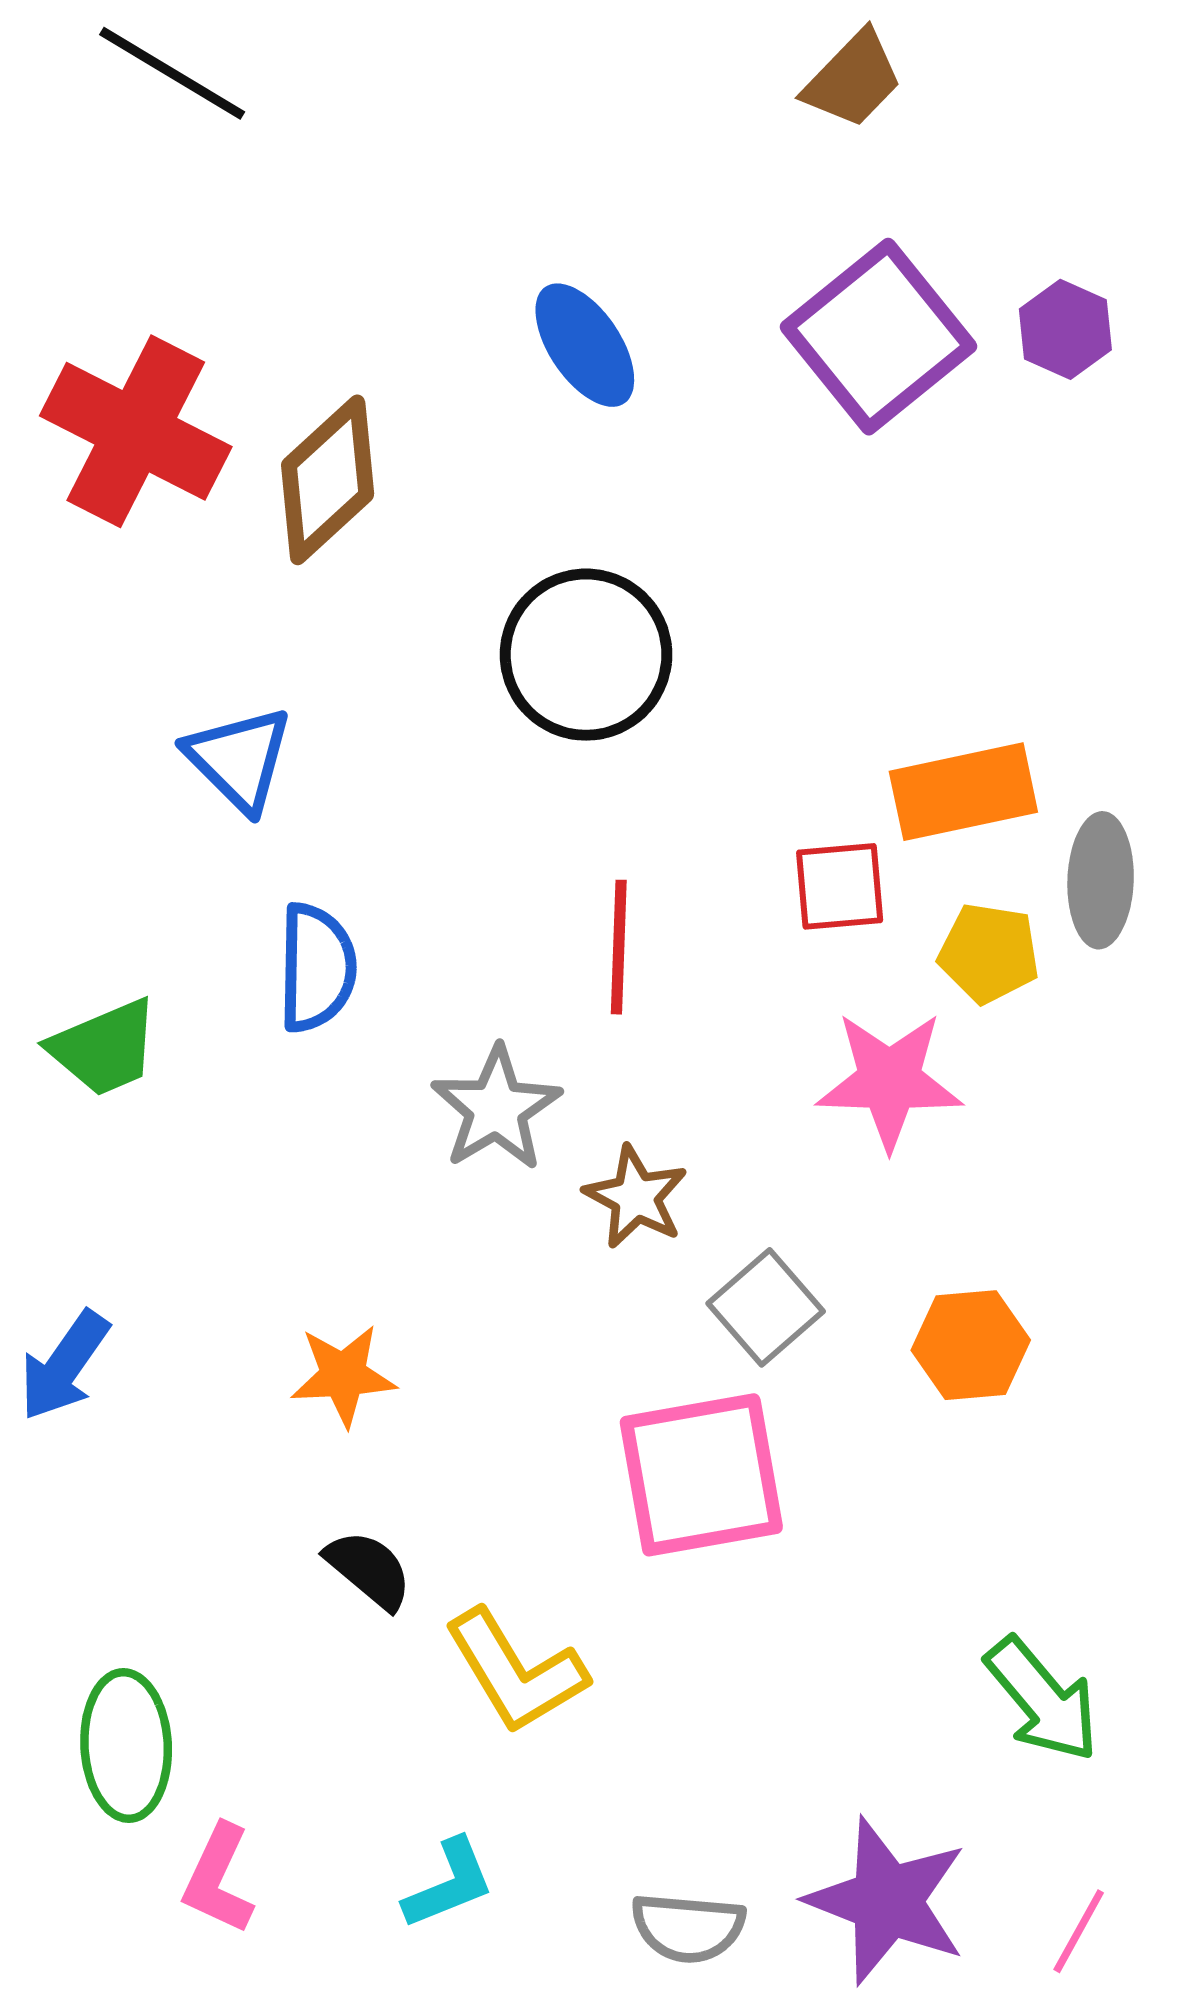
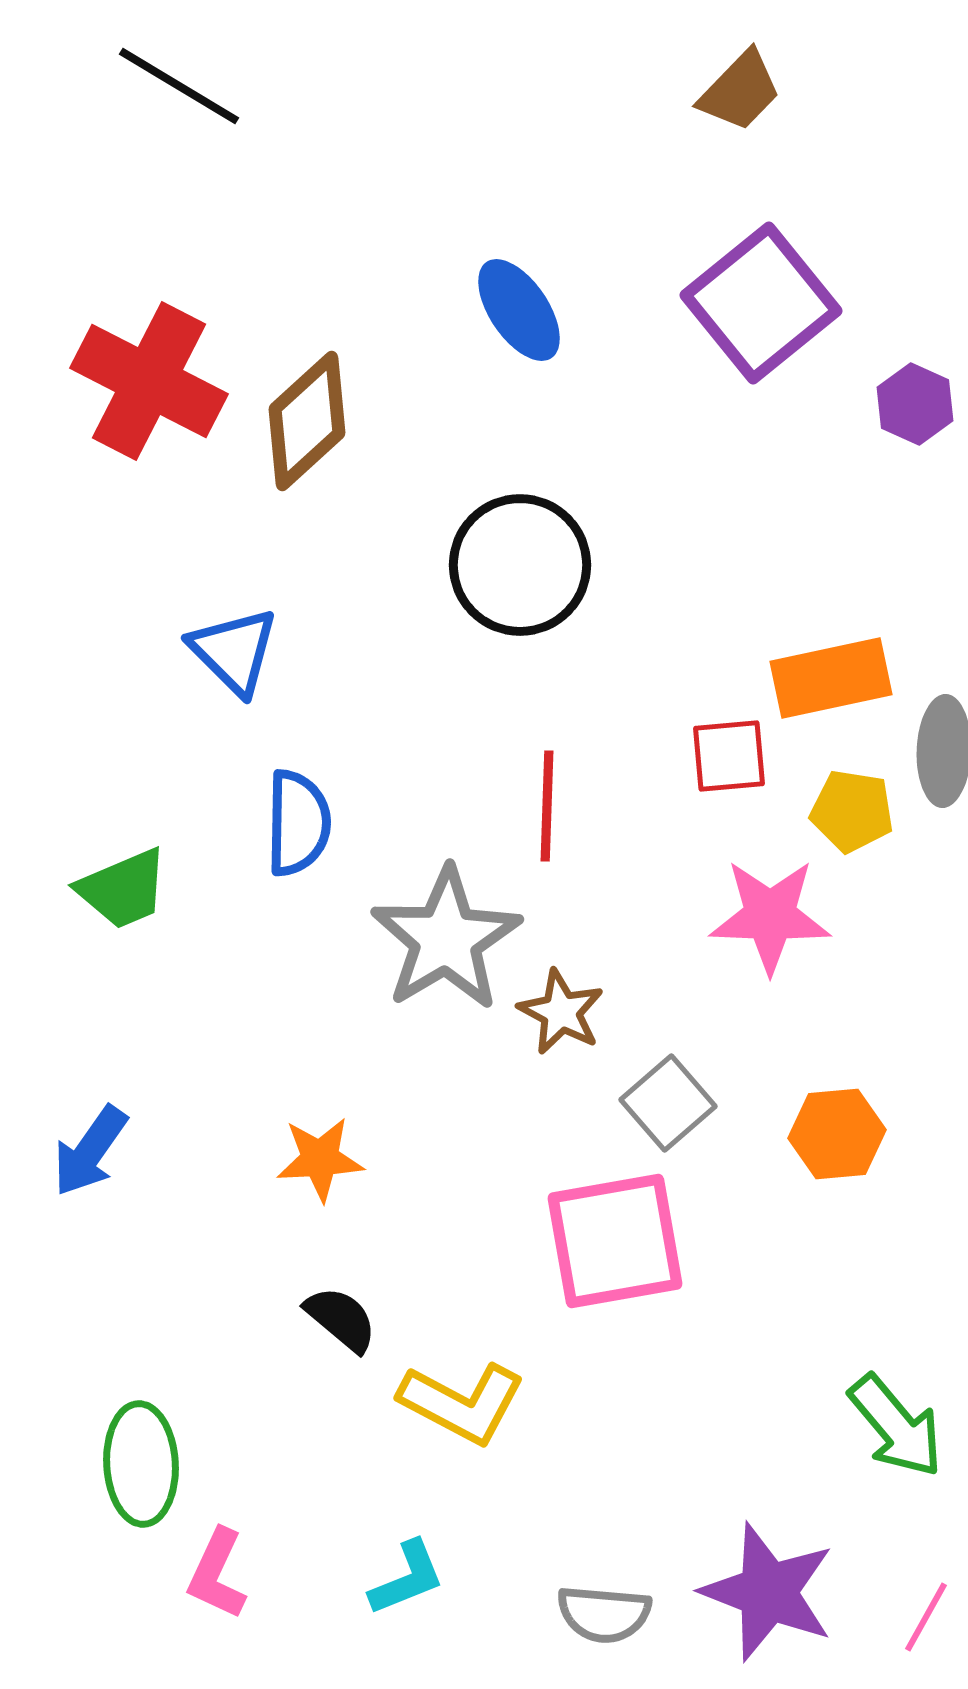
purple hexagon: (1065, 329) -> (915, 404), moved
gray star: (496, 1108) -> (446, 939), size x1.4
yellow L-shape: (516, 1671) -> (462, 1403), turned -31

